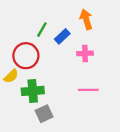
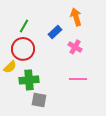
green line: (42, 30) -> (24, 26), moved
pink cross: (85, 53) -> (75, 47), turned 32
gray square: (44, 114) -> (39, 100), turned 35

